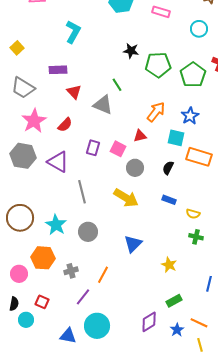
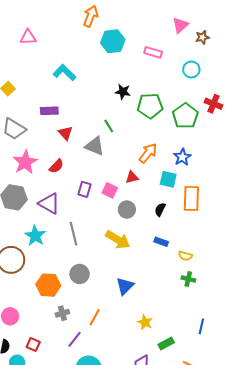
cyan L-shape: (73, 32) -> (64, 73), turned -75
orange rectangle: (199, 157) -> (191, 198), turned 75
cyan star: (56, 225) -> (35, 236), moved
orange hexagon: (43, 258) -> (48, 285), moved
yellow star: (169, 265) -> (145, 322), moved

